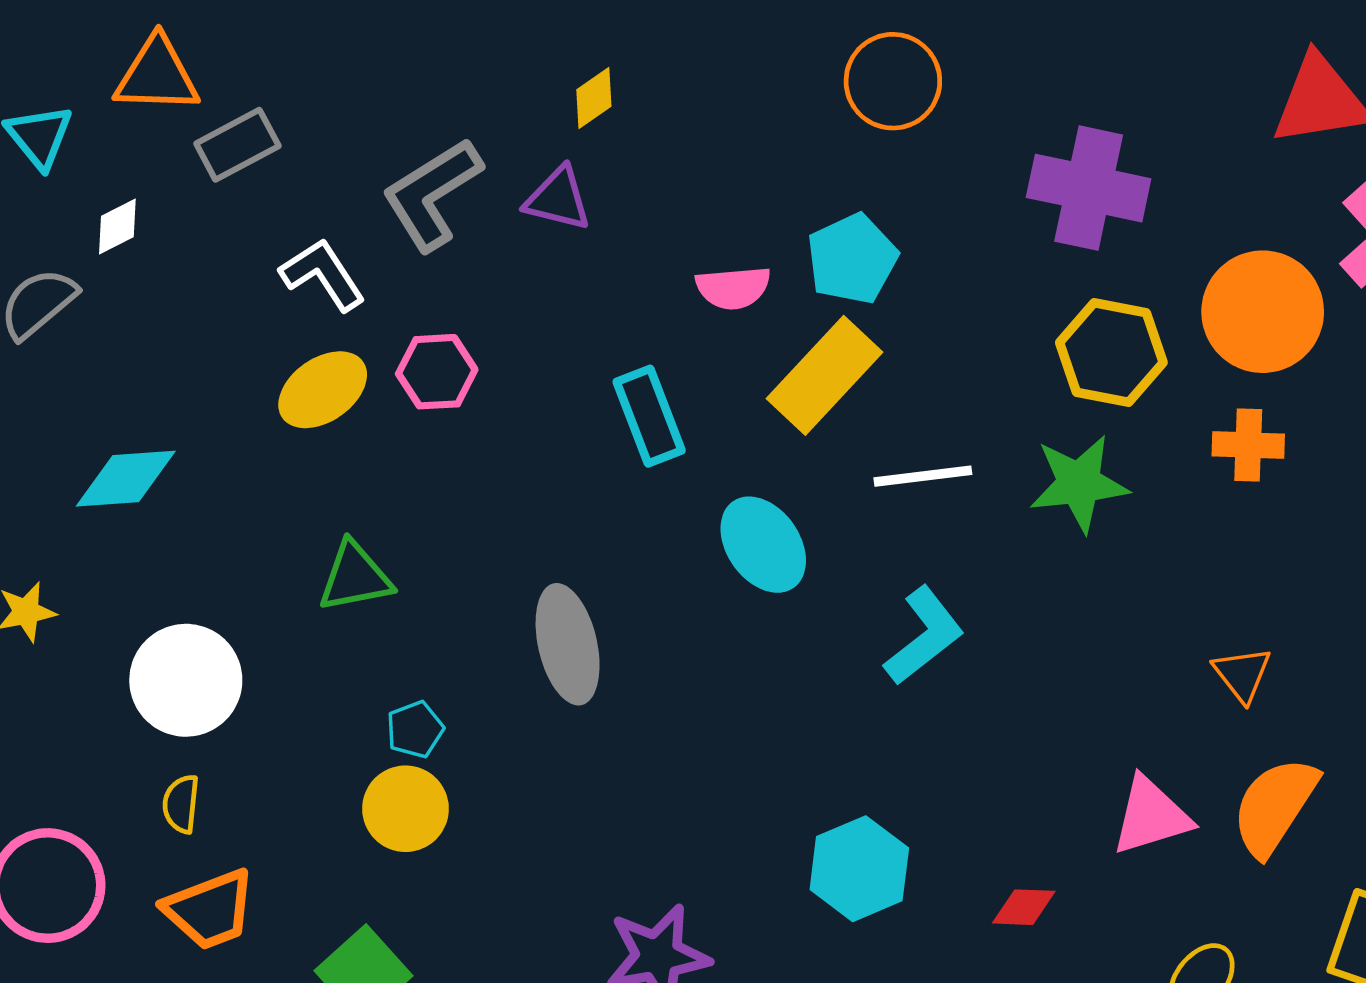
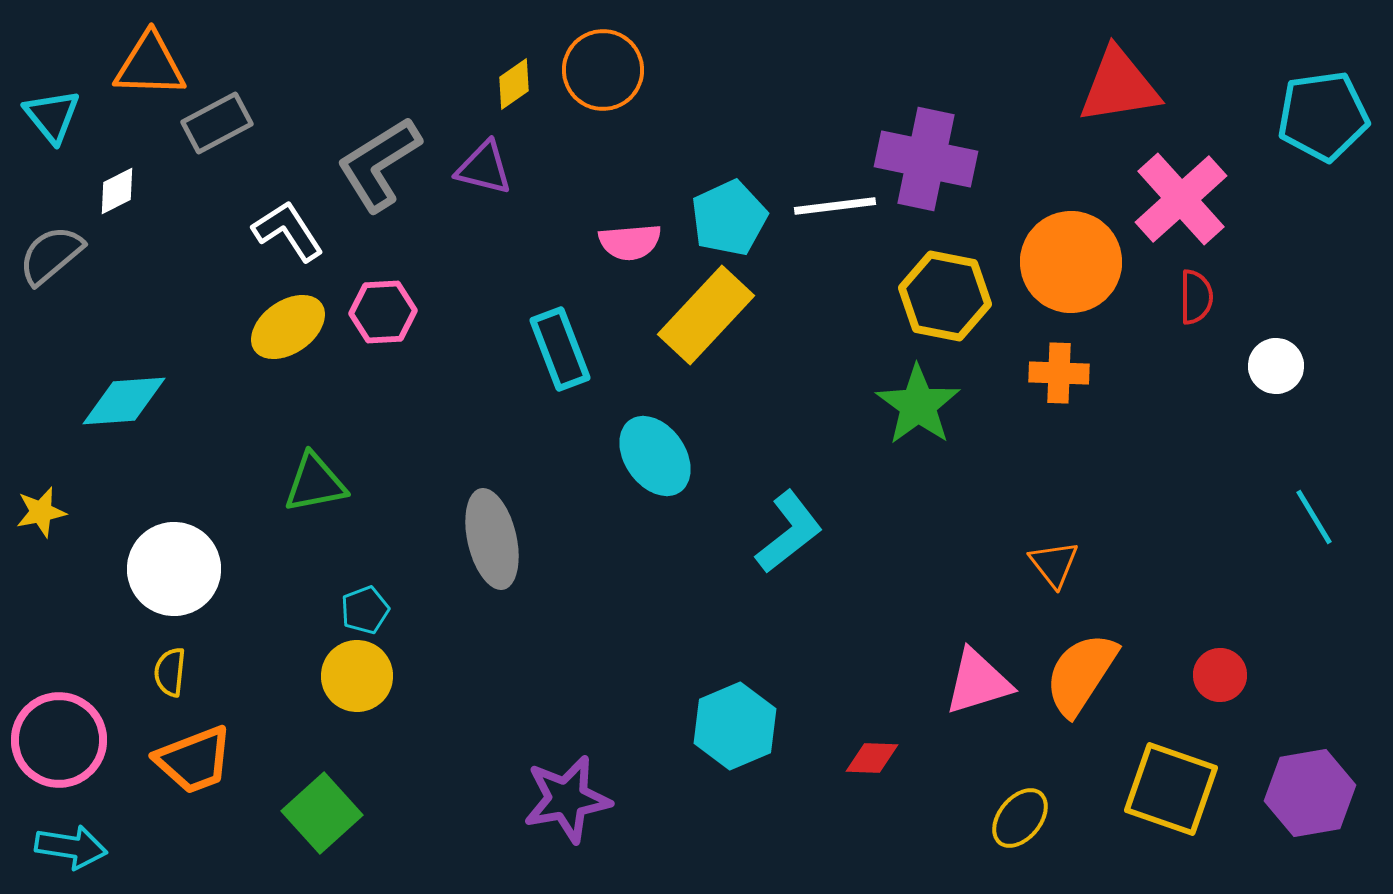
orange circle: (893, 81) -> (603, 70), moved
white line: (923, 476) -> (835, 206), moved
green star: (1079, 483) -> (918, 405), turned -30

